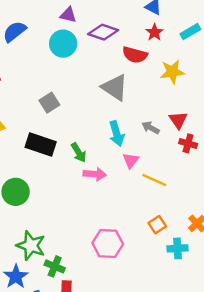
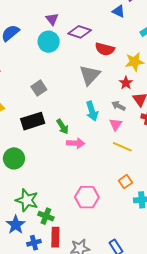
purple triangle: (68, 15) -> (52, 19), turned 40
red star: (154, 32) -> (126, 83), moved
gray triangle: (115, 87) -> (90, 75), turned 40
black rectangle: (41, 145) -> (33, 121), turned -35
pink triangle: (131, 160) -> (116, 124), moved

